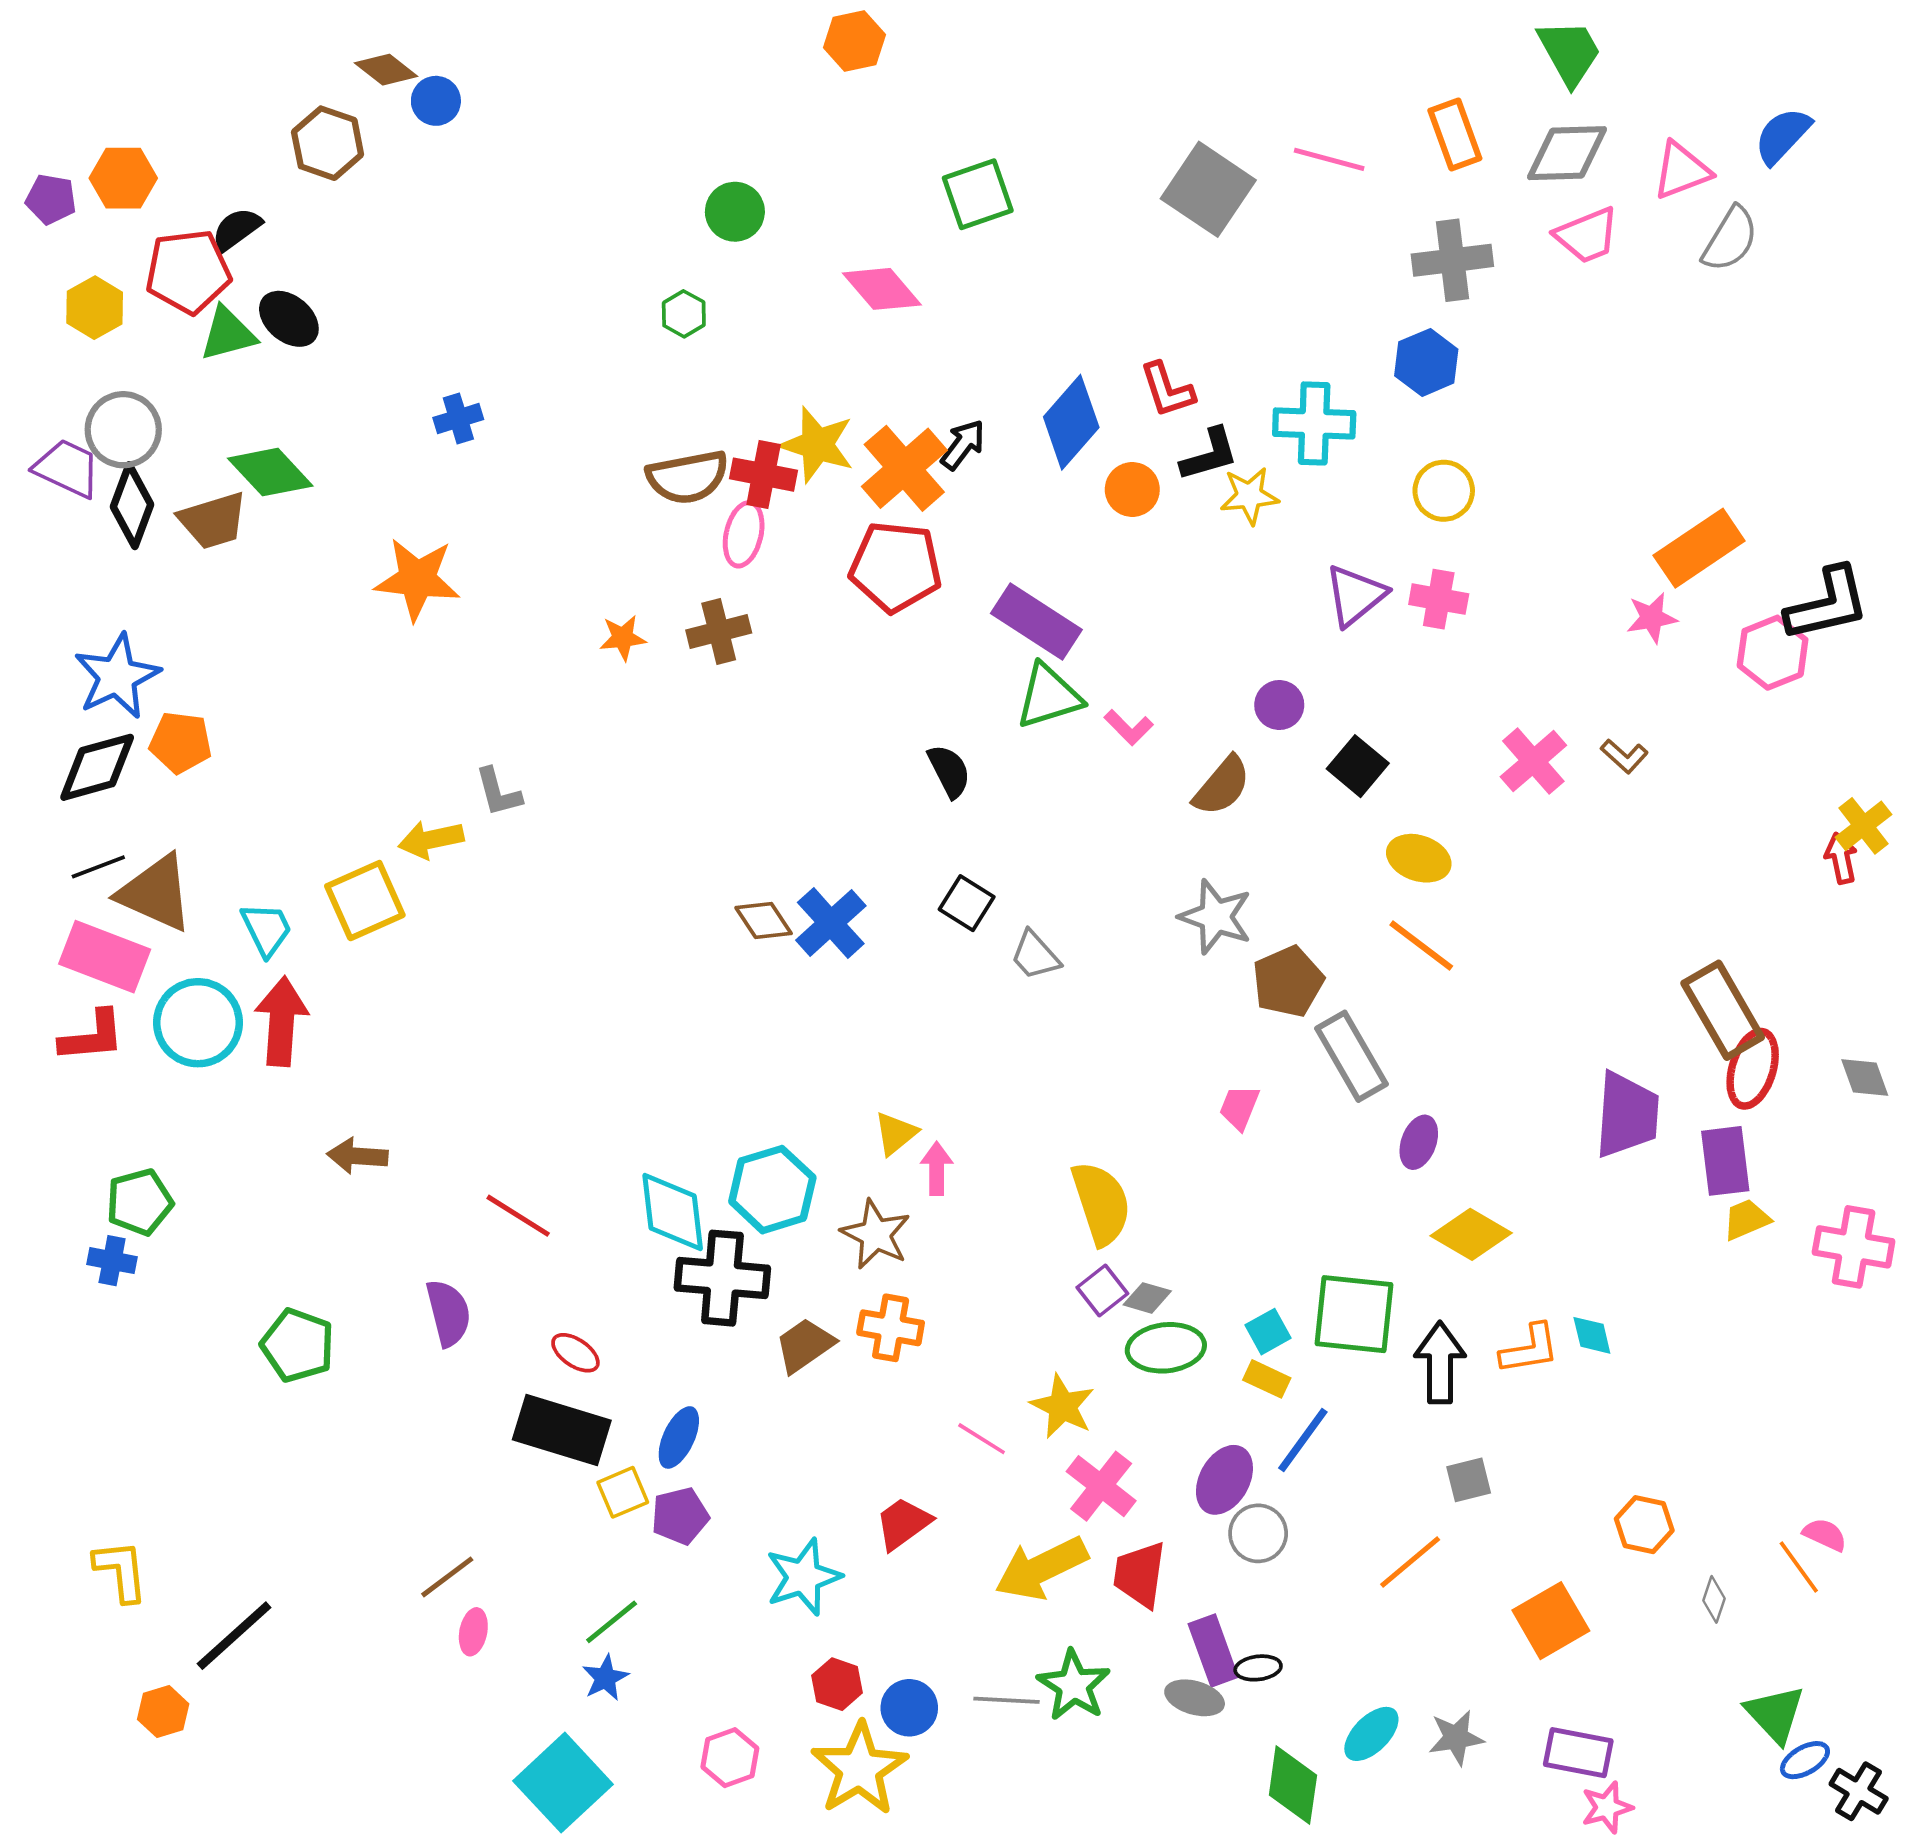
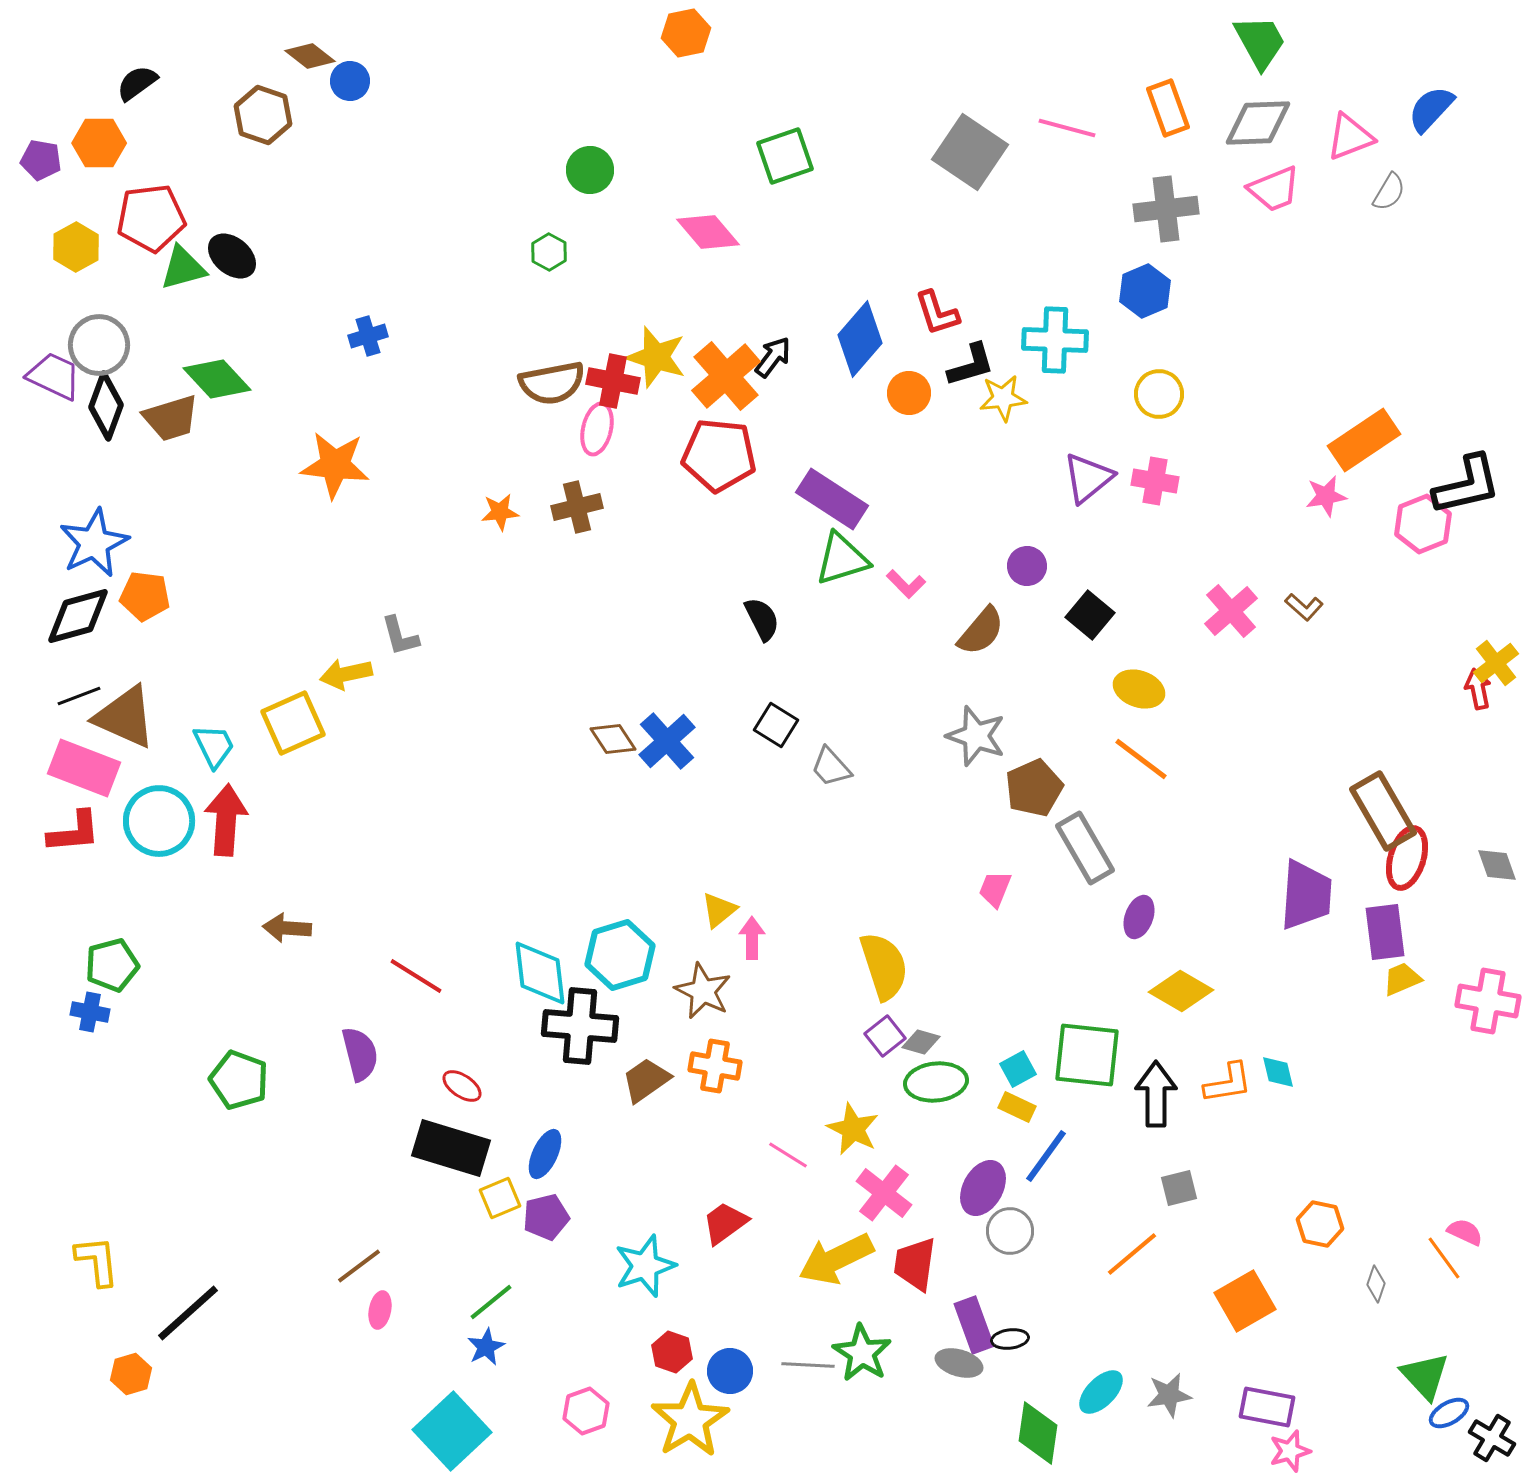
black semicircle: (237, 229) -> (137, 83), moved
gray semicircle: (1730, 239) -> (1389, 192), size x0.7

